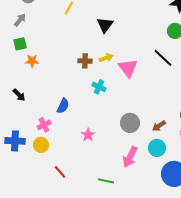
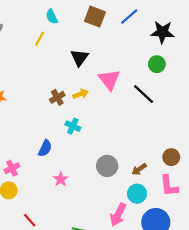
brown cross: (85, 61) -> (57, 97), turned -32
pink triangle: (128, 68) -> (109, 80), moved
blue semicircle: (63, 106) -> (45, 148), moved
pink arrow: (130, 157) -> (118, 215), moved

